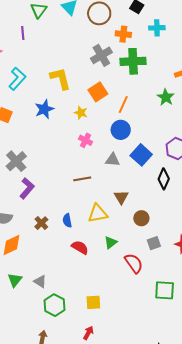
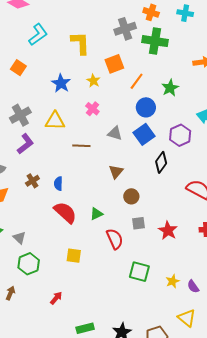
green star: (166, 97) -> (170, 88), moved
blue star: (44, 109) -> (61, 83), moved, turned -30
blue circle: (121, 130) -> (146, 107), moved
yellow triangle: (98, 213) -> (55, 121), moved
red semicircle: (80, 247) -> (65, 212), size x1.4
yellow square: (93, 302) -> (74, 256), moved

